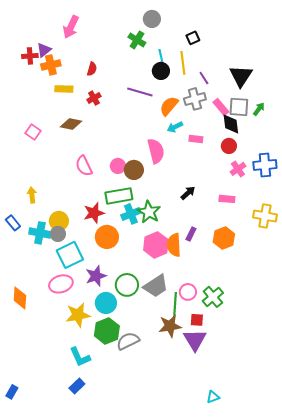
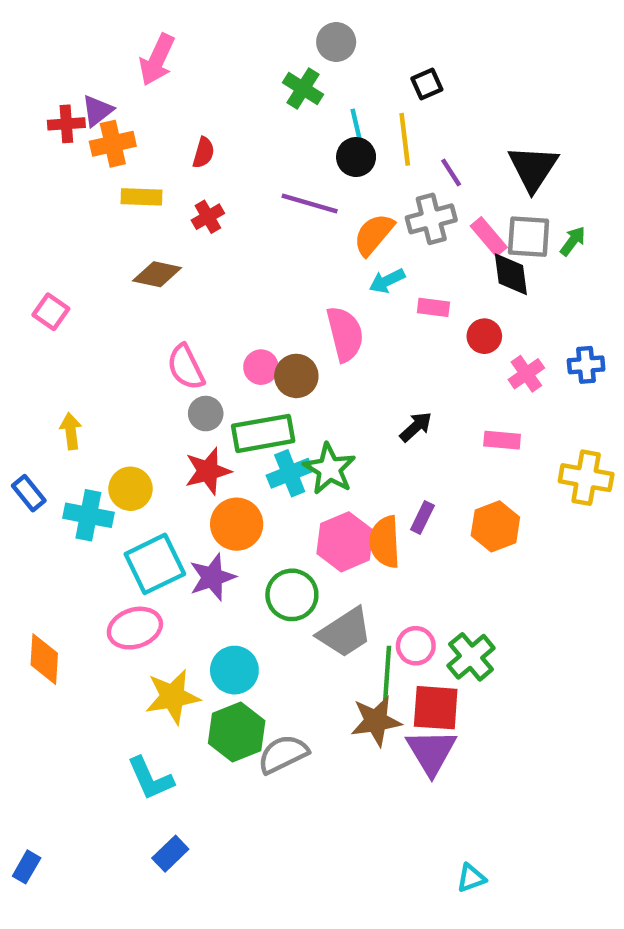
pink square: (33, 132) -> (51, 312), moved
red circle: (229, 146) -> (484, 336), moved
blue cross: (265, 165) -> (586, 365), size x0.7
gray circle: (58, 234) -> (206, 414), moved
purple star: (96, 276) -> (212, 577), moved
green circle: (127, 285) -> (292, 595), moved
red square: (197, 320) -> (436, 708), size x1.6
cyan L-shape: (80, 357) -> (150, 778), moved

